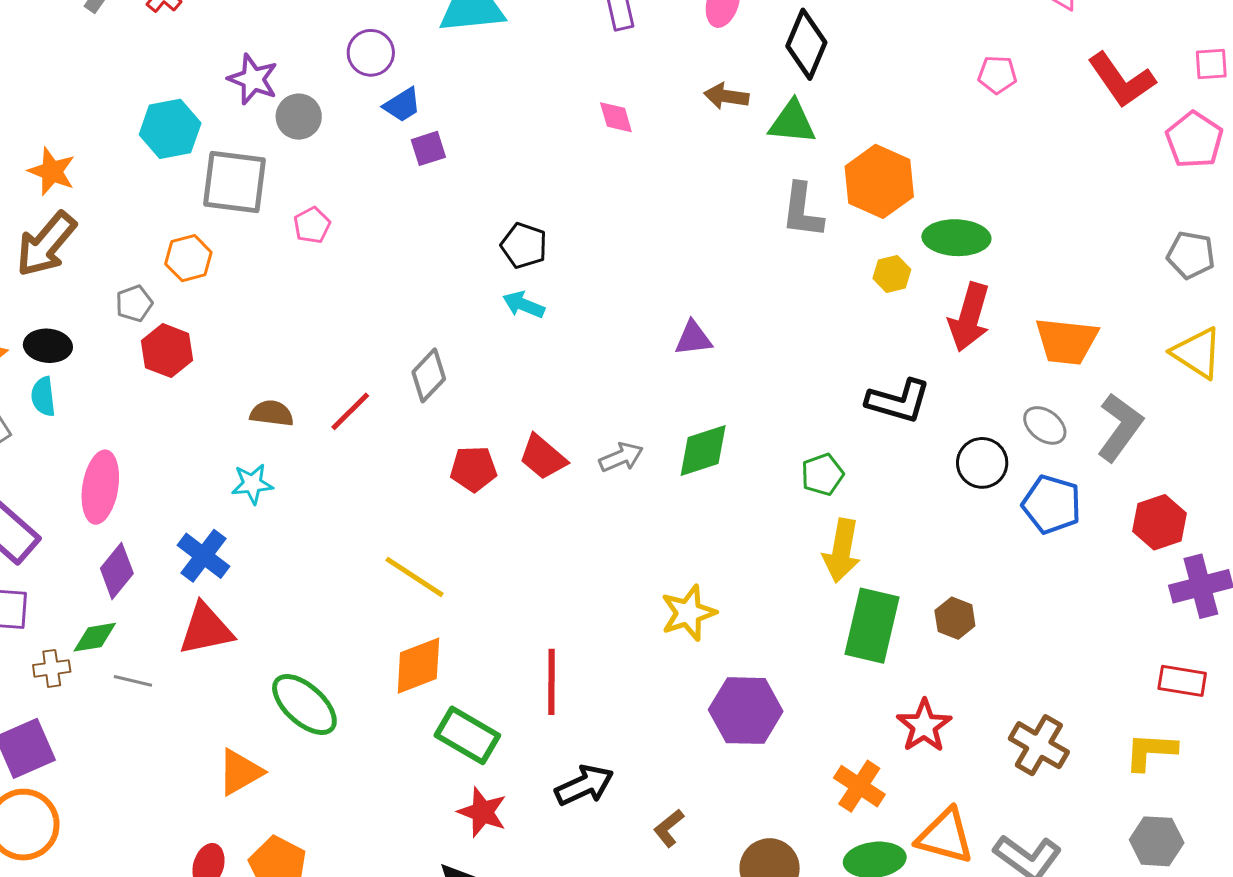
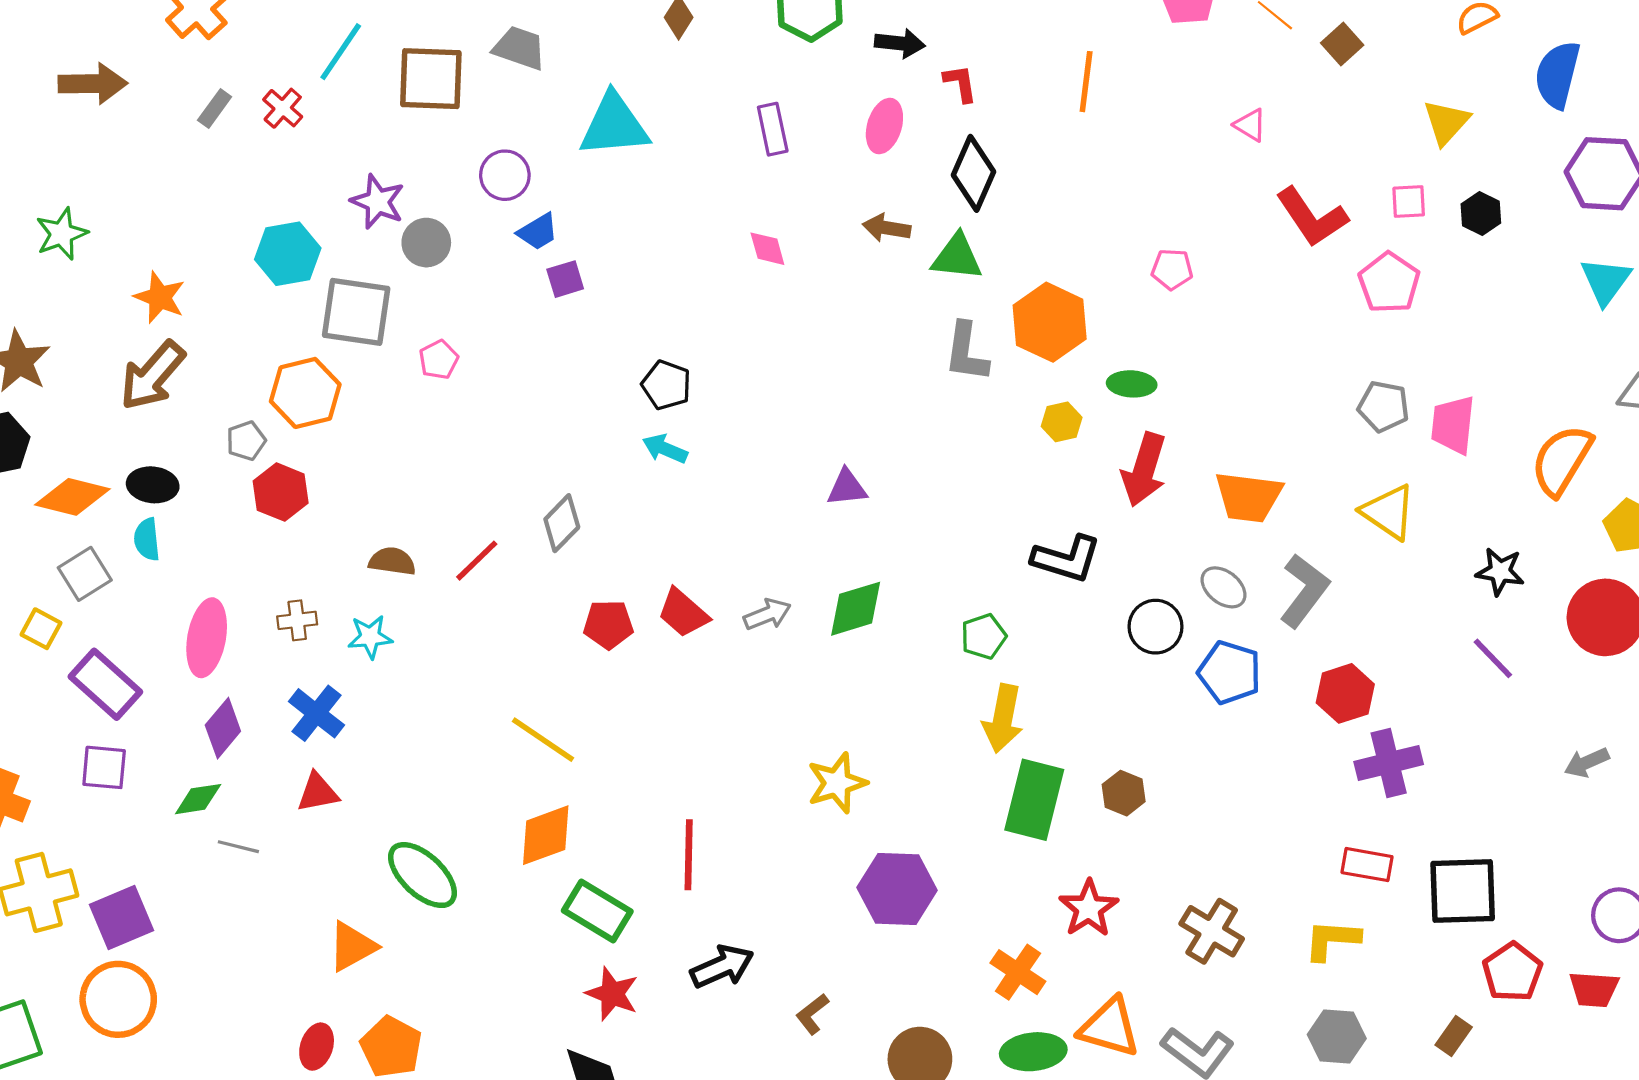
pink pentagon: (997, 75) -> (1172, 269), moved
green ellipse: (956, 238) -> (1132, 384), size x0.7
orange hexagon: (188, 258) -> (305, 393), size x1.4
red triangle: (206, 629) -> (318, 792), size x0.7
brown cross: (52, 668) -> (297, 620), moved

